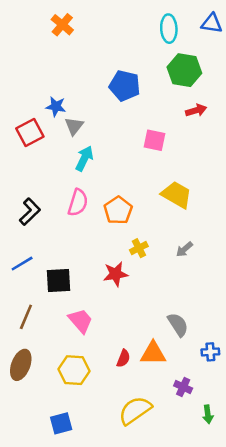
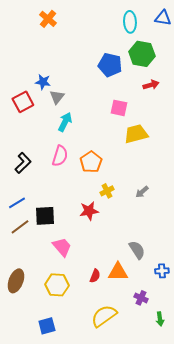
blue pentagon: (125, 86) -> (110, 65), moved
yellow trapezoid: (177, 195) -> (136, 134), moved, turned -45
brown line: (26, 317) -> (20, 227), moved, turned 30

